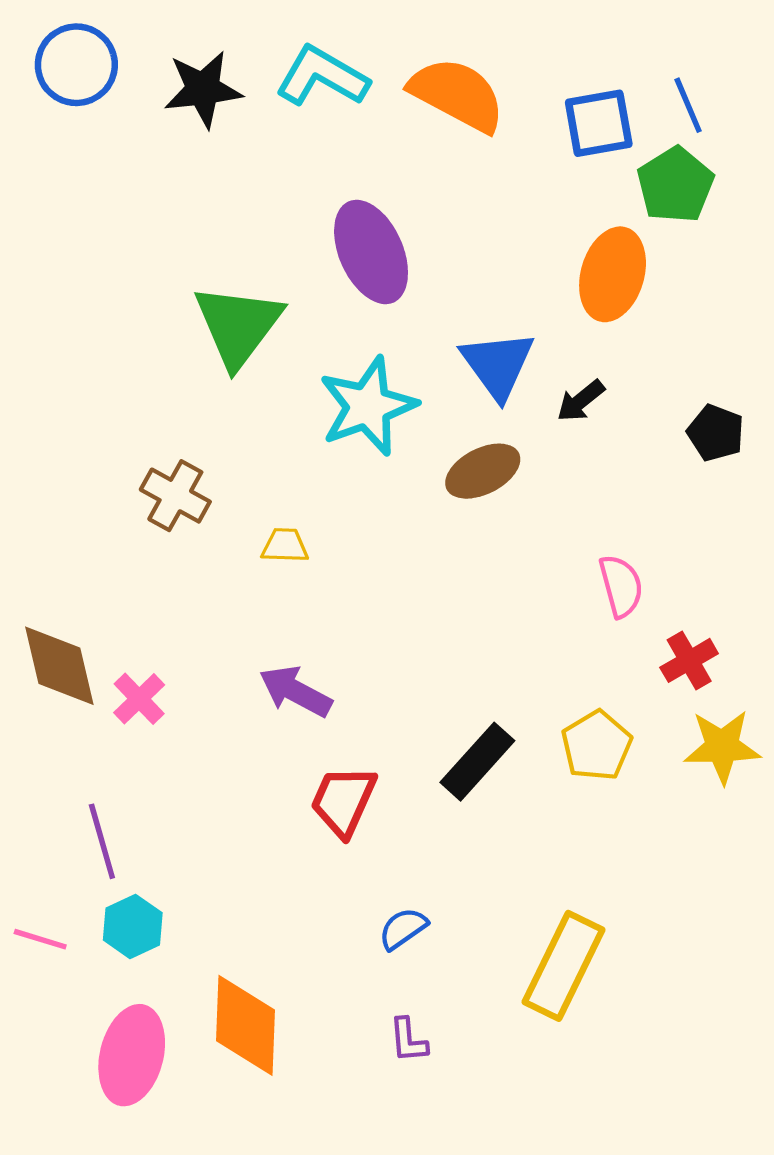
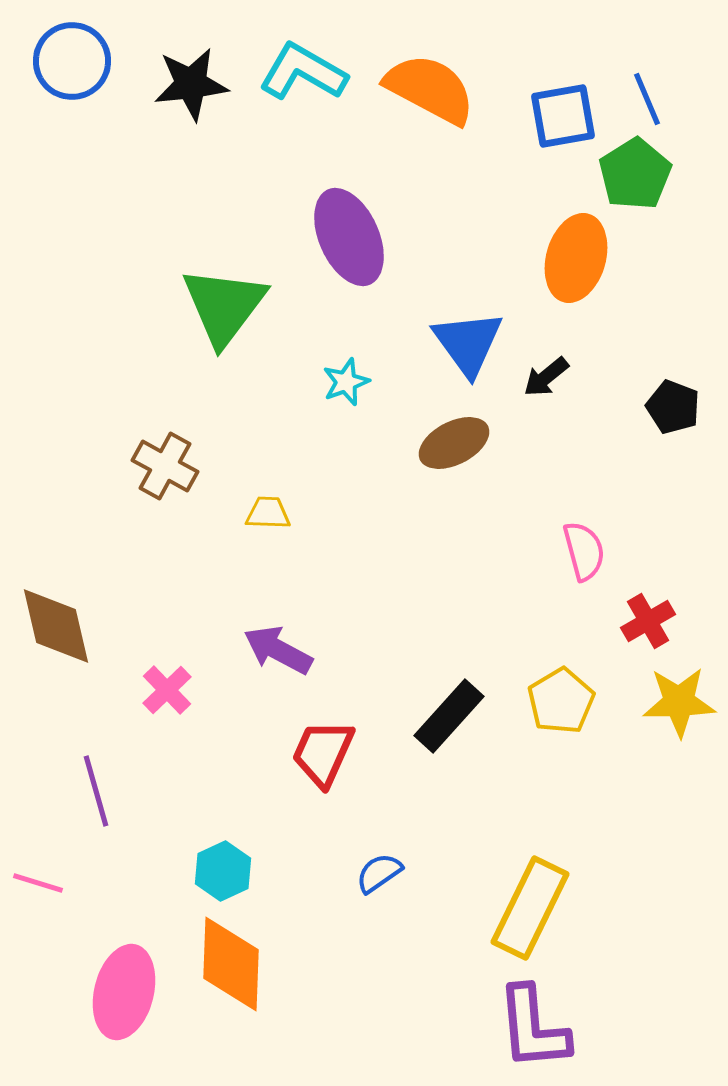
cyan star: (368, 406) -> (346, 382), size x0.5
pink cross: (139, 699) -> (167, 690), moved
cyan hexagon: (133, 926) -> (223, 871), moved
purple L-shape: (408, 1040) -> (533, 1028), moved, size x2.0

